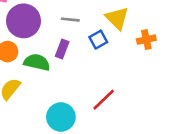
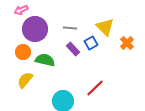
orange cross: (146, 40) -> (127, 43), turned -32
purple rectangle: (62, 49) -> (73, 49), moved, turned -64

